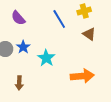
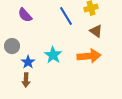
blue star: (23, 47) -> (28, 62), moved
orange arrow: (82, 76) -> (89, 56), moved

